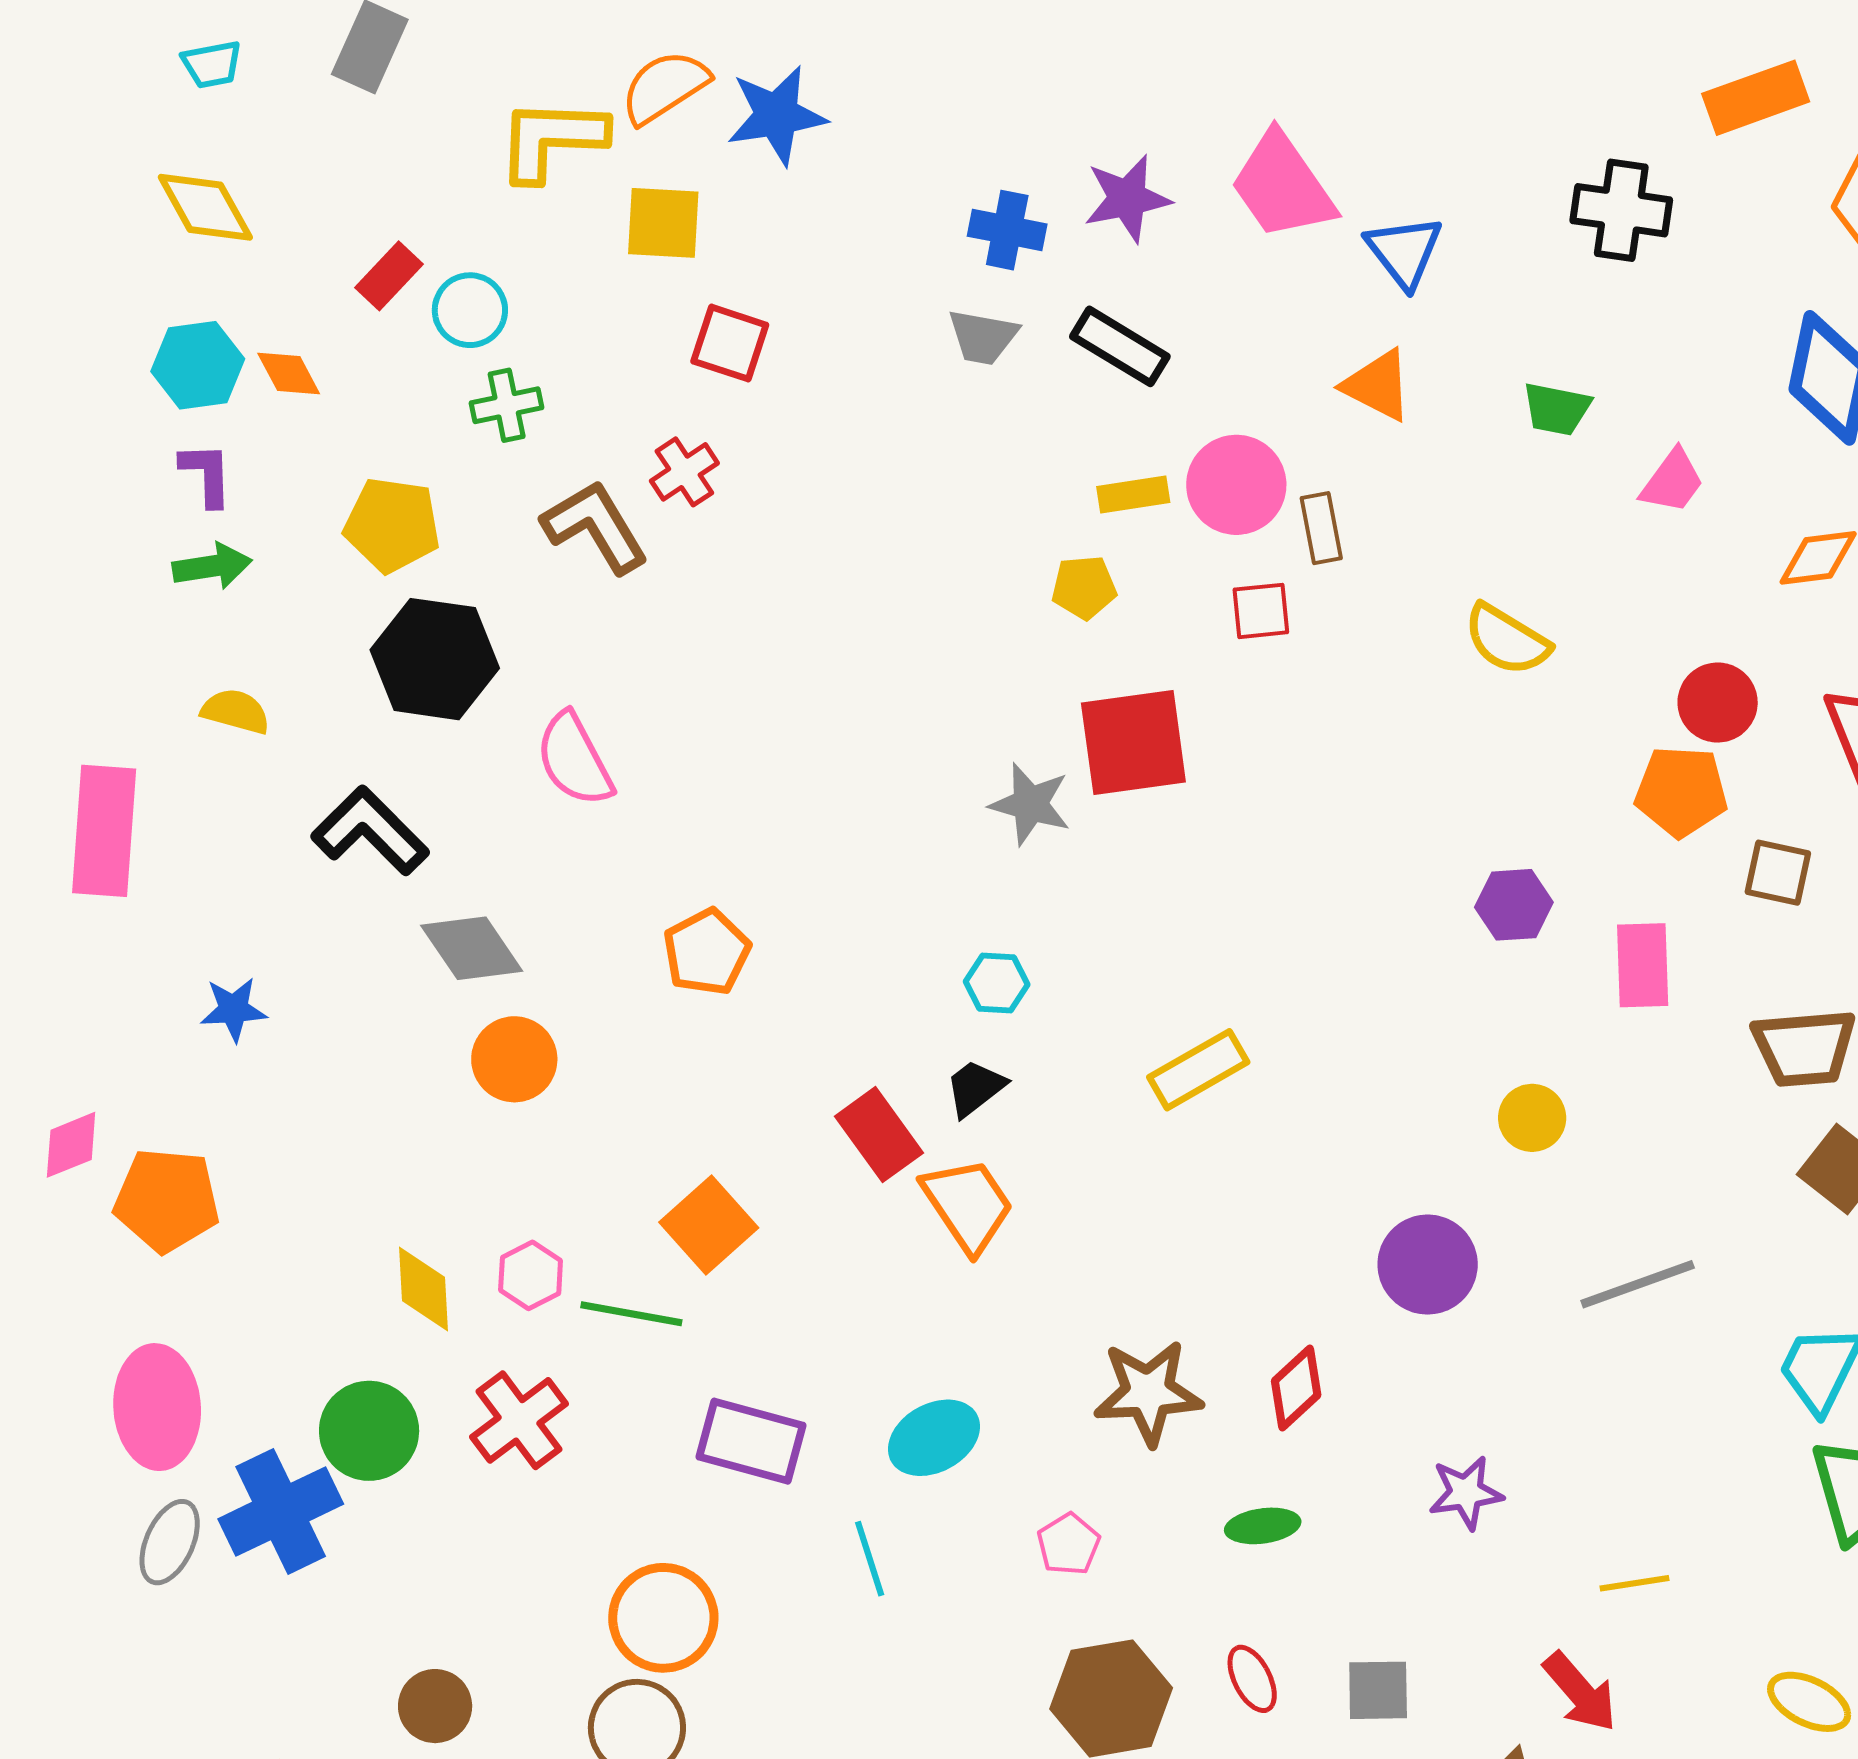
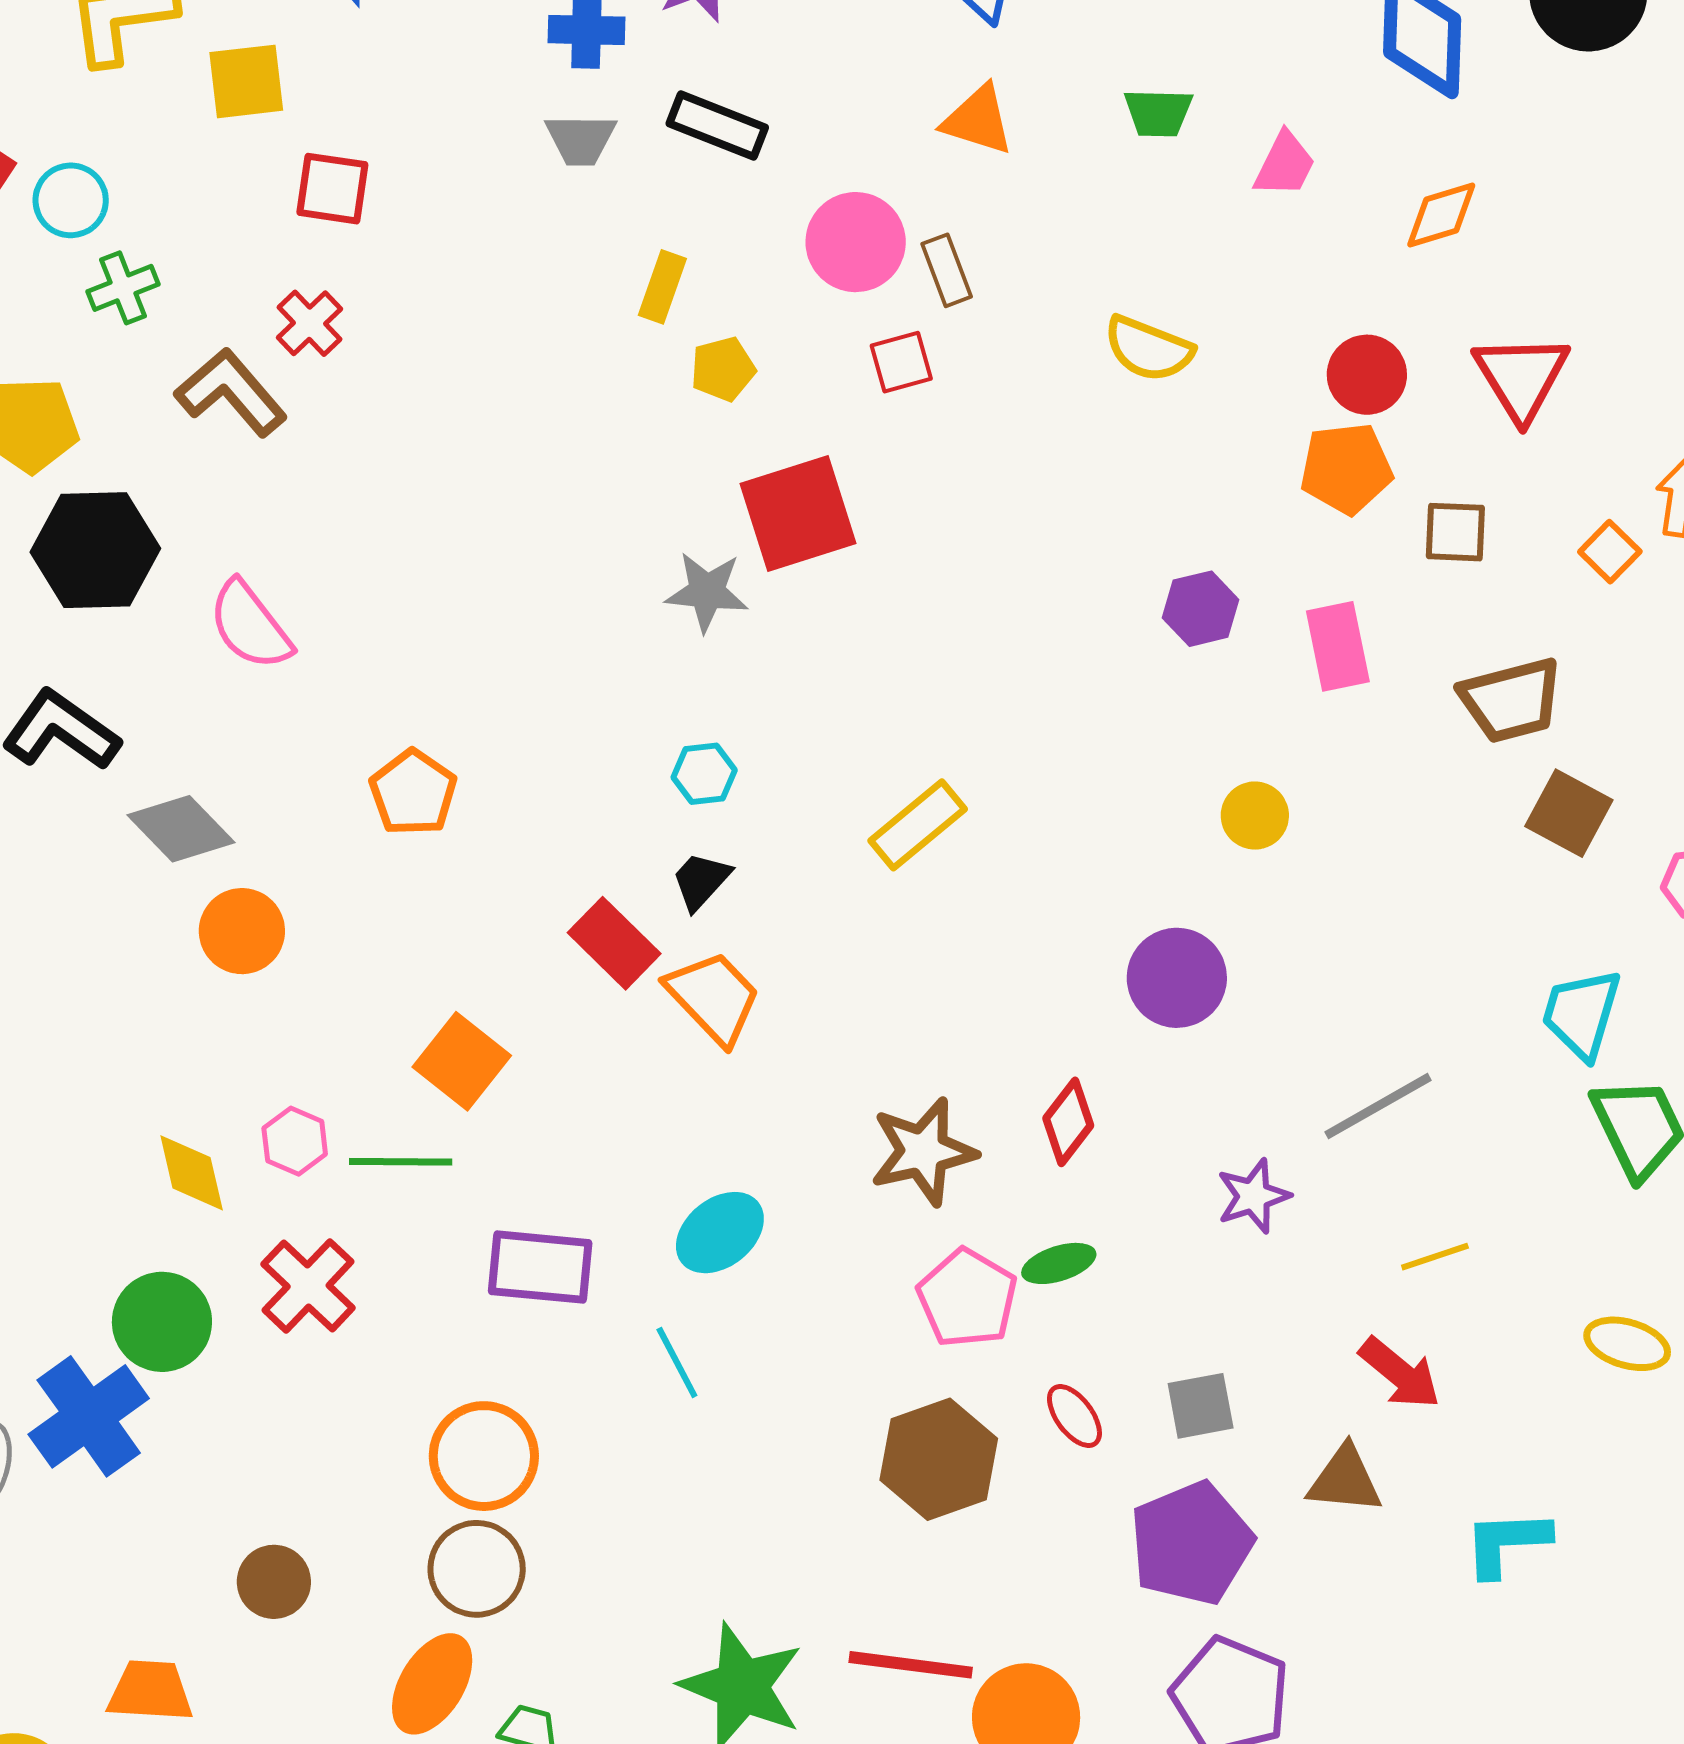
yellow rectangle: (1133, 494) -> (662, 287), moved, turned -52
gray line: (1638, 1284) -> (1378, 1106), moved
pink pentagon: (1069, 1544) -> (967, 1298), moved, size x1.6

